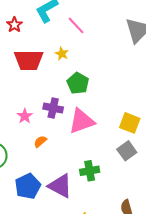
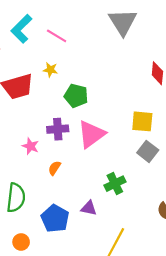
purple triangle: (60, 186) -> (89, 208), size x0.6

